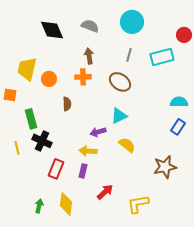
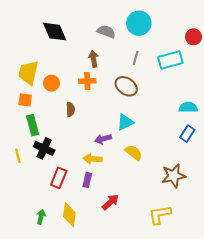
gray semicircle: (90, 26) -> (106, 32), moved
orange square: (10, 95) -> (25, 100), moved
yellow L-shape: (138, 204) -> (160, 215), moved

